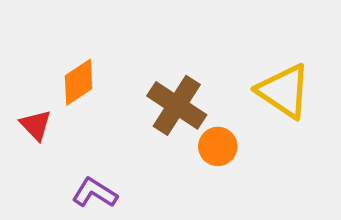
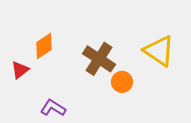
red triangle: (36, 125) -> (20, 70), turned 36

